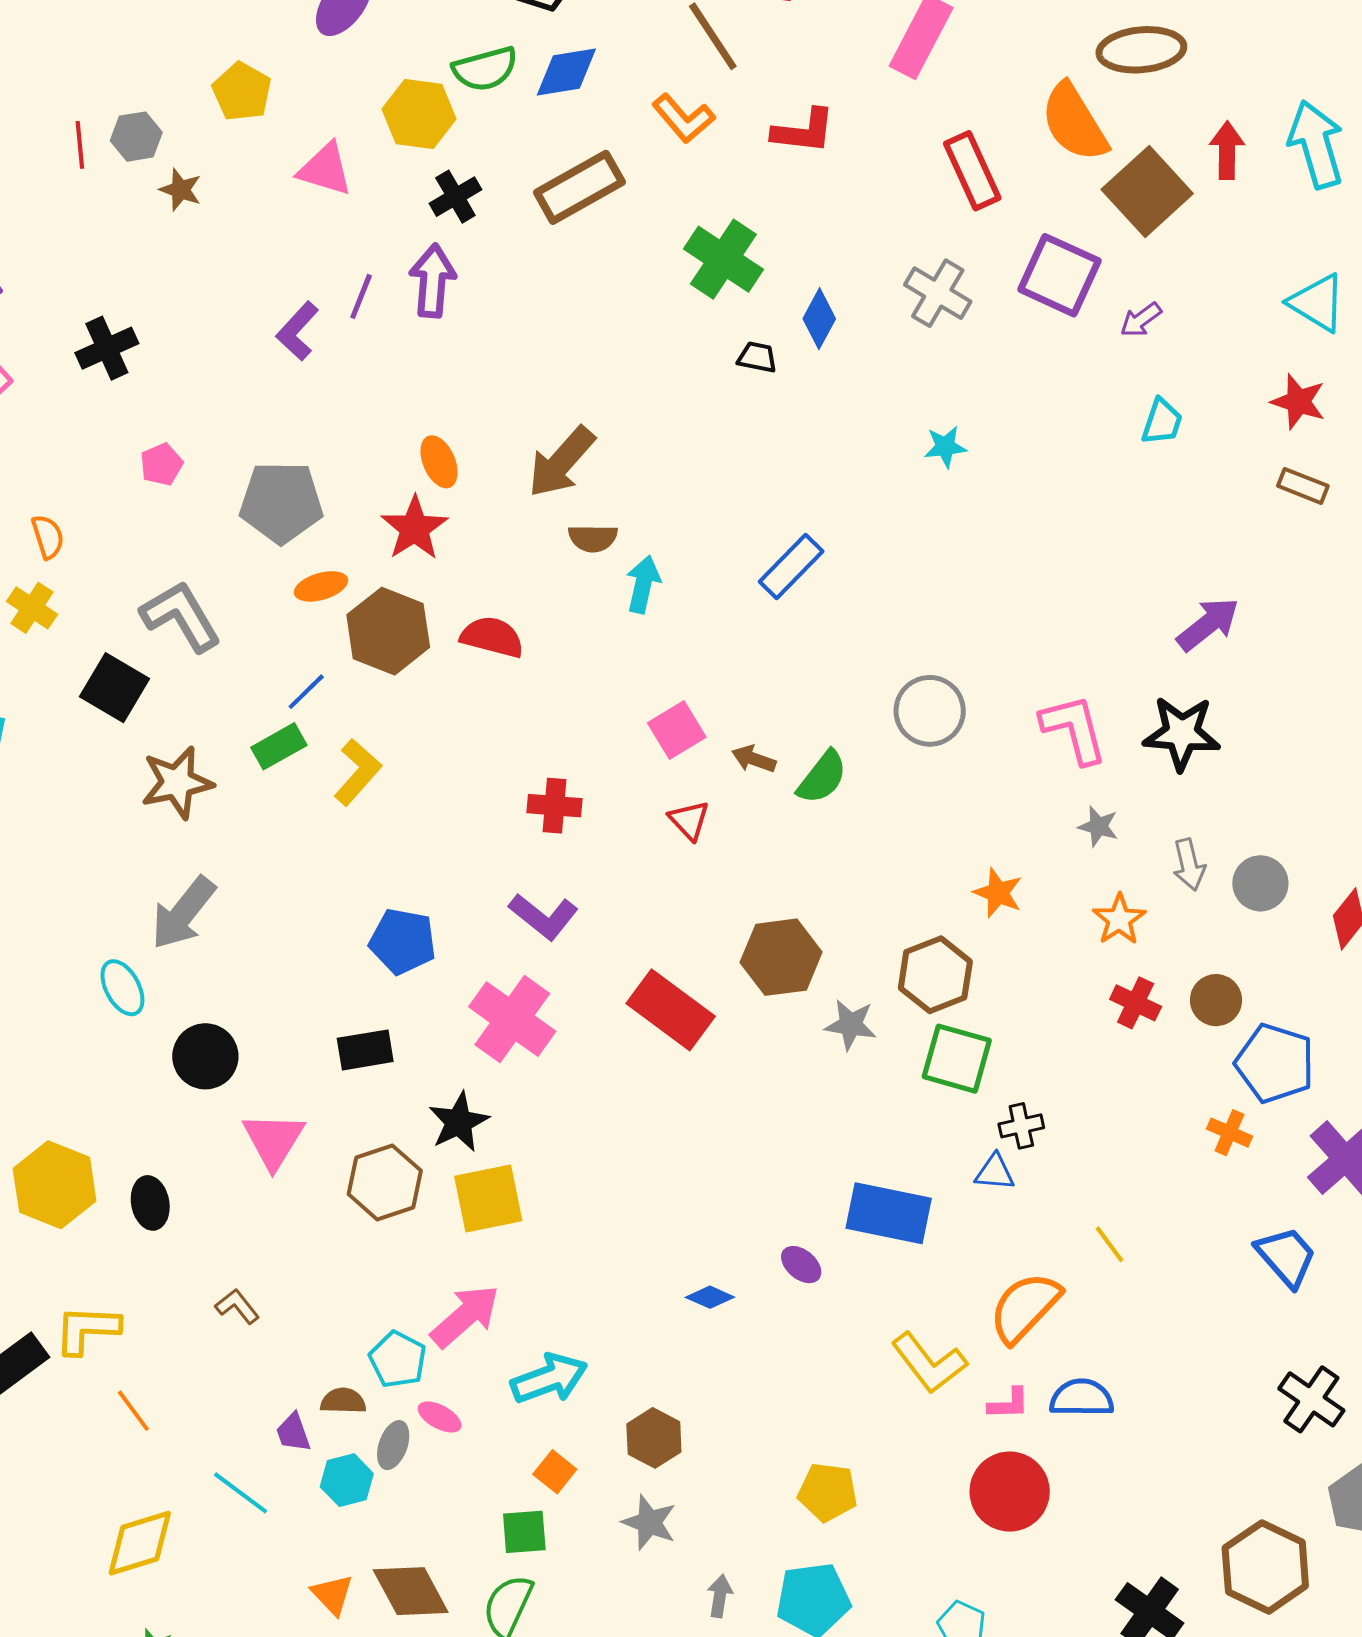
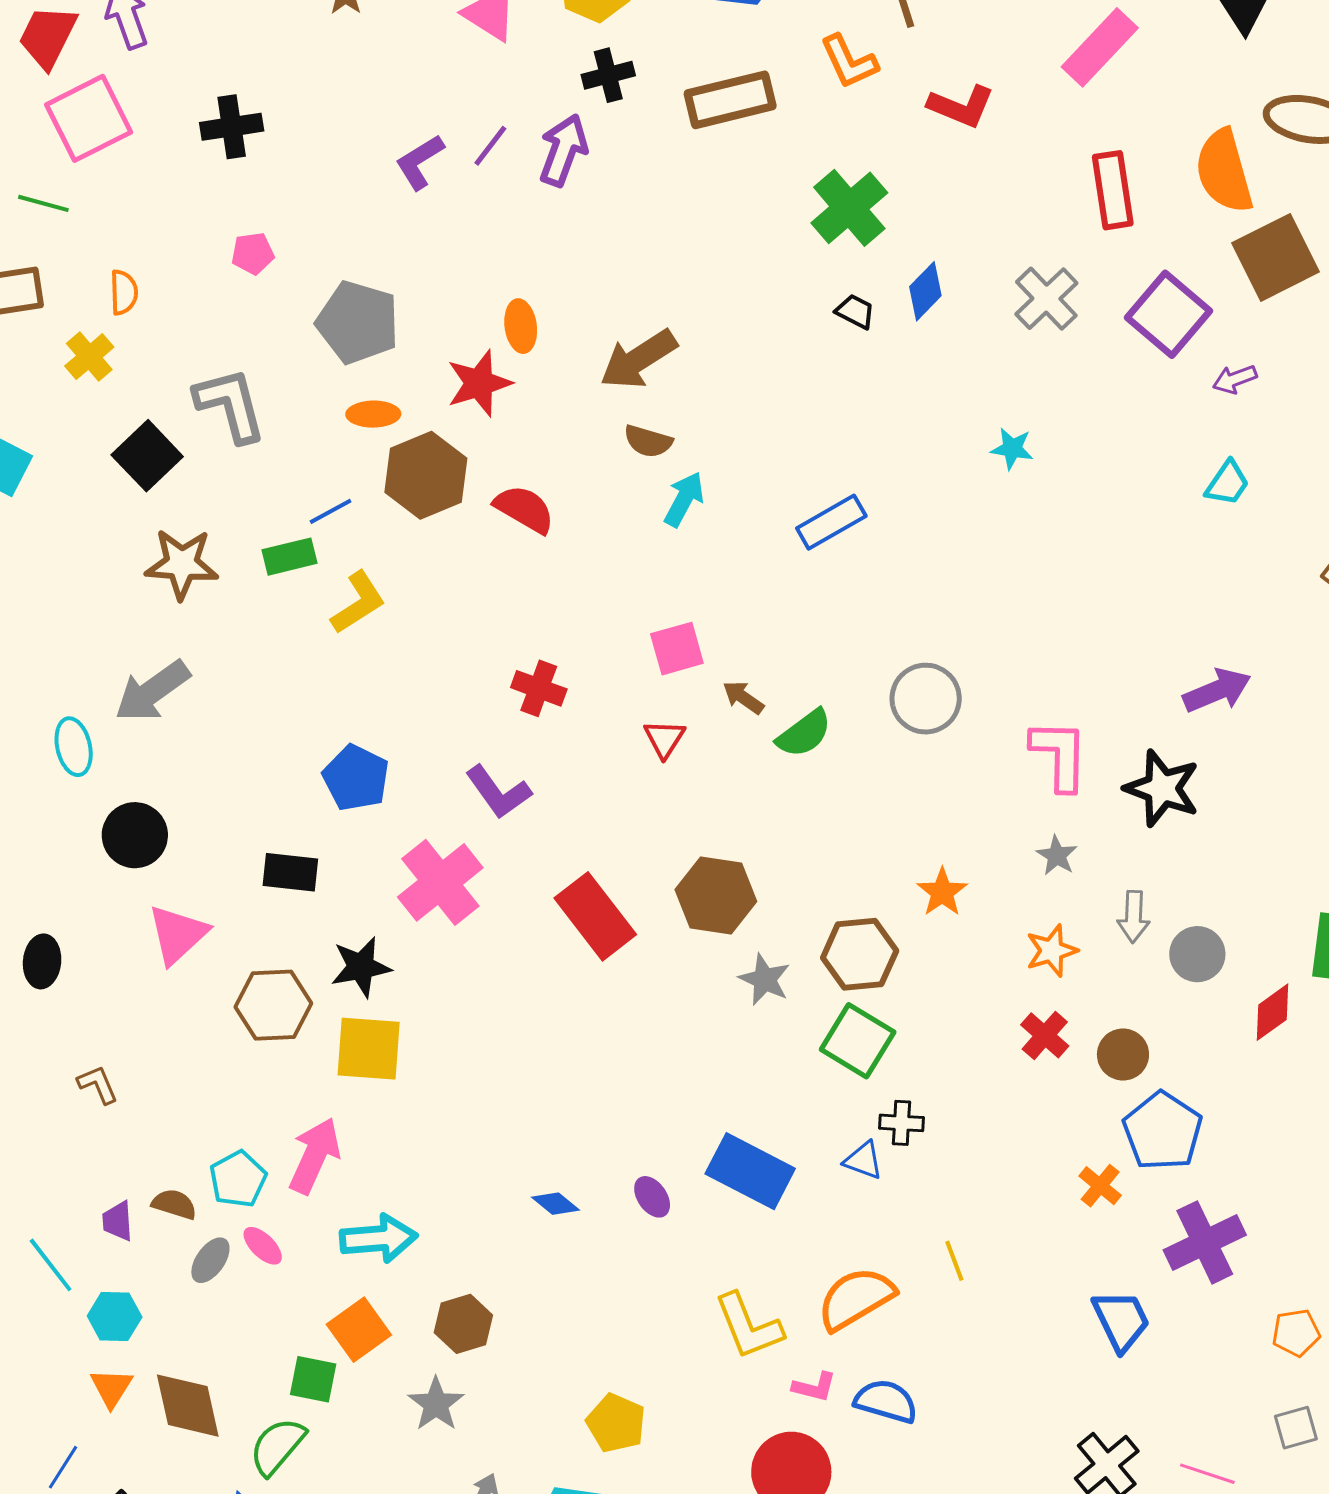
pink arrow: (465, 1316) -> (315, 1156), turned -40
orange square: (555, 1472) -> (359, 1330), size x1.5
cyan hexagon: (347, 1480) -> (115, 1317), moved

